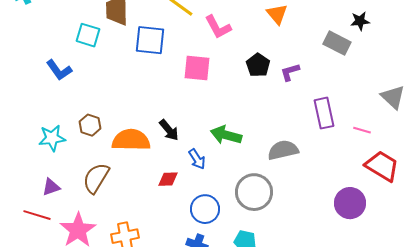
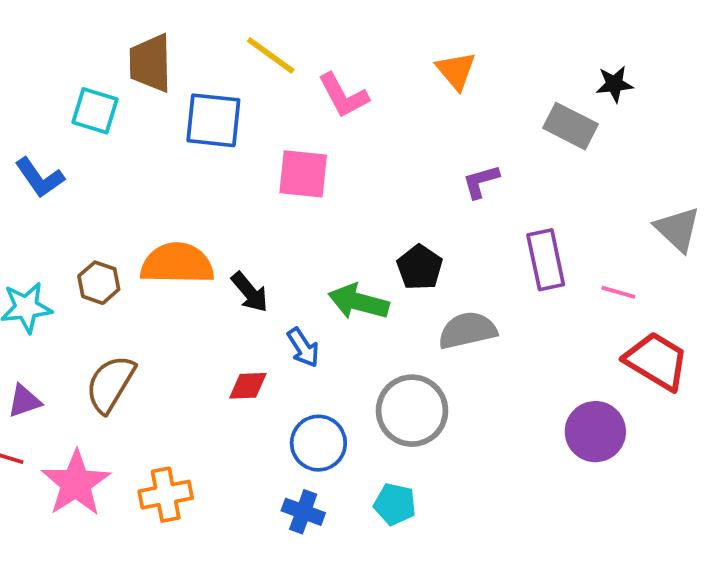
black pentagon: (258, 65) -> (420, 267), moved
orange semicircle: (131, 140) -> (177, 264), moved

